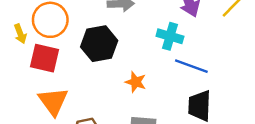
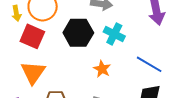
cyan cross: (170, 36) -> (114, 34), moved

